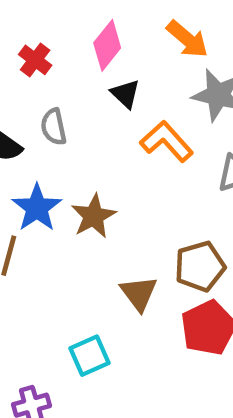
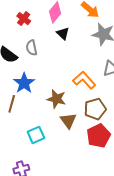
orange L-shape: (167, 141) -> (84, 80), moved
brown star: (94, 216) -> (56, 99), moved, turned -30
cyan square: (89, 356) -> (36, 135), moved

